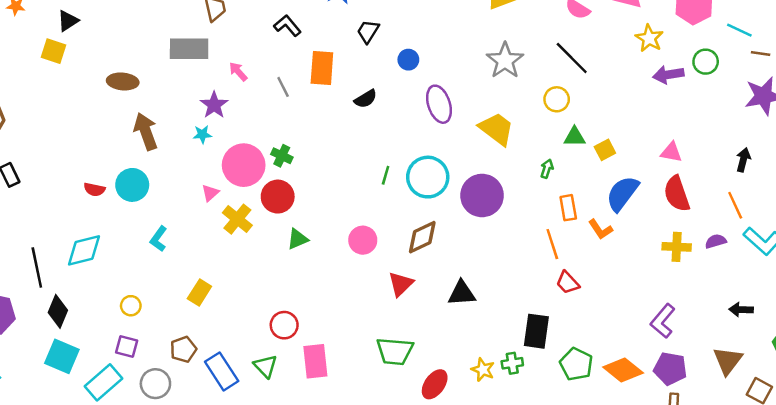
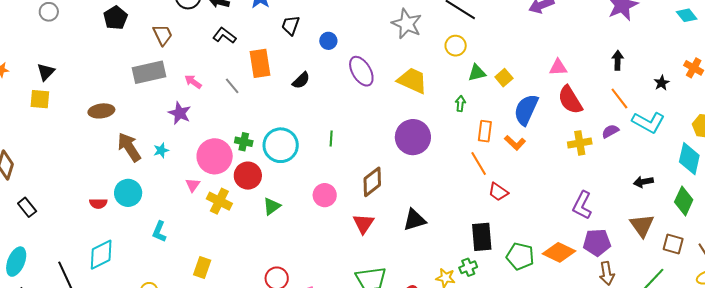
cyan star: (202, 134) -> (161, 150), moved
cyan circle: (428, 177) -> (281, 145), moved
orange rectangle: (568, 208) -> (485, 131), turned 30

